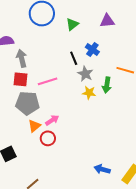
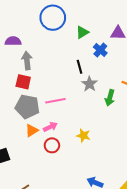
blue cross: (92, 50) -> (100, 50), moved
pink line: (48, 81) -> (55, 101), moved
yellow star: (89, 93) -> (83, 136), moved
red circle: (48, 138) -> (52, 145), moved

